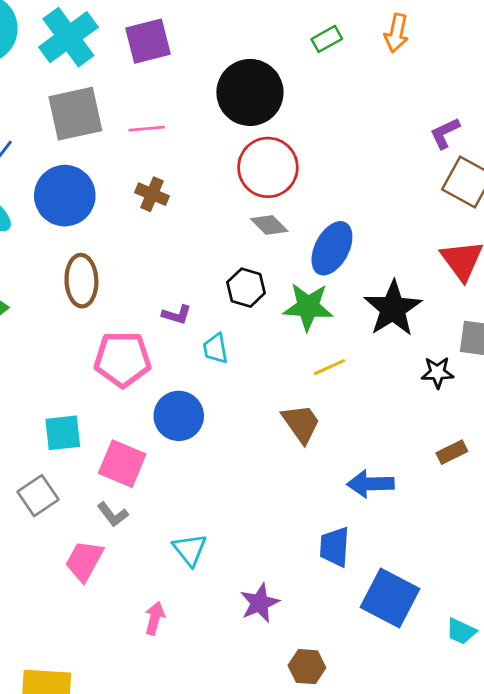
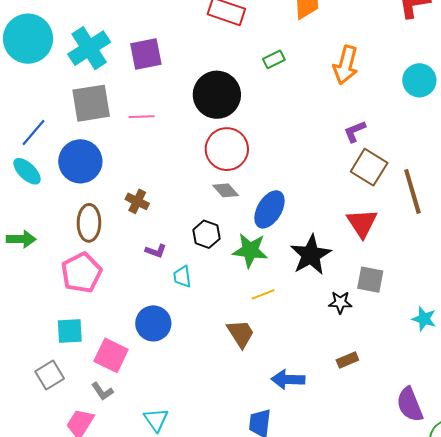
orange arrow: (396, 33) -> (346, 65), moved, size x1.4
brown cross: (152, 194) -> (137, 201), moved
pink pentagon: (123, 359) -> (81, 273), moved, turned -30

